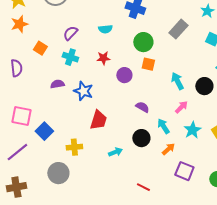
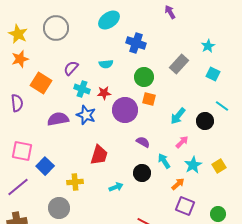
orange square: (40, 48) -> (41, 83), size x1.5
cyan cross: (70, 57) -> (82, 89), moved
purple circle: (124, 75) -> (125, 110), size x1.6
cyan arrow: (177, 81) -> (178, 116), turned -114
purple semicircle: (57, 84) -> (58, 119), size x1.5
blue star: (83, 91) -> (86, 115), moved
orange arrow: (168, 149) -> (178, 184), moved

